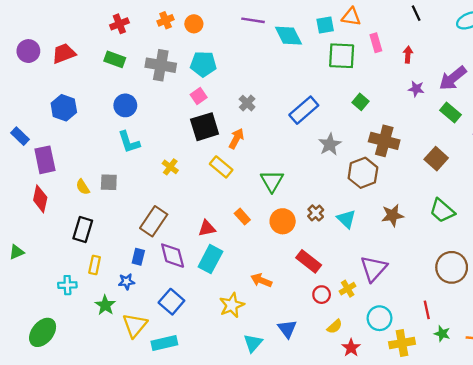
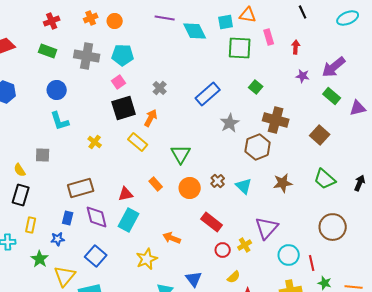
yellow semicircle: (83, 187) -> (20, 170), moved
brown rectangle: (154, 221) -> (81, 188), turned 40
cyan circle: (379, 318) -> (289, 255), moved

